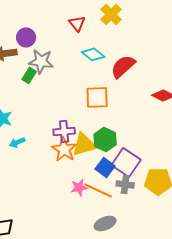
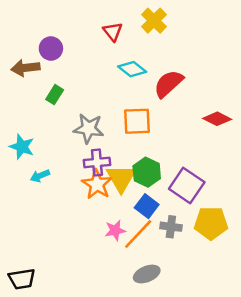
gray star: (41, 61) -> (89, 129), moved
yellow triangle: (84, 144) -> (121, 178), turned -44
purple square: (126, 162) -> (187, 186), moved
orange line: (98, 190) -> (138, 234), turned -72

